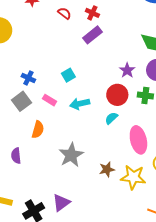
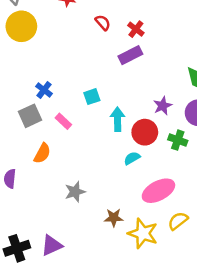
cyan arrow: (80, 104) -> (118, 119), moved, turned 90
pink ellipse: (138, 140) -> (158, 191), turned 64
gray star: (71, 155) -> (75, 192), size x0.7

